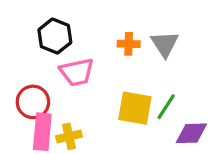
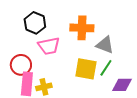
orange cross: (129, 44) -> (82, 28), size x1.6
gray triangle: (165, 44) -> (105, 45), moved, turned -36

